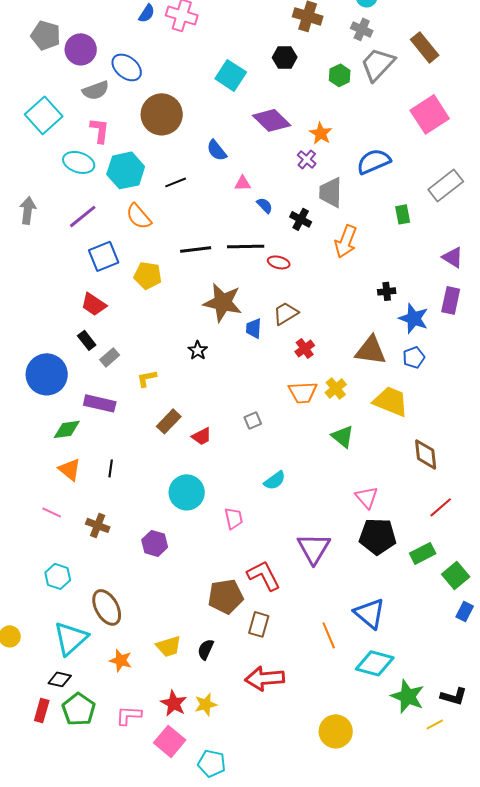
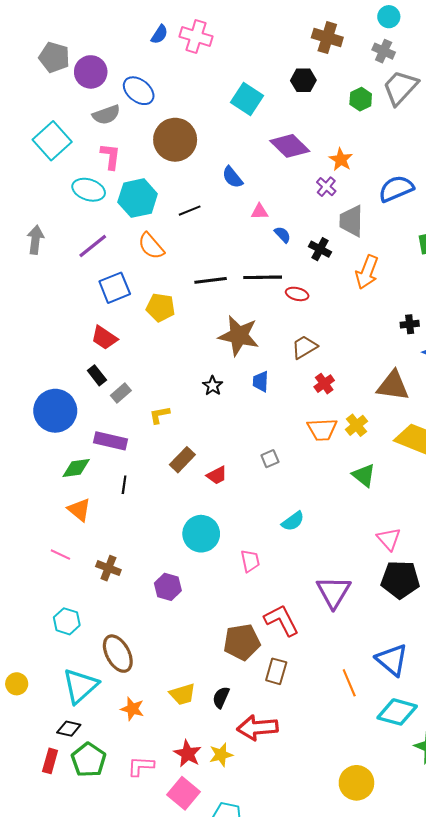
blue trapezoid: (254, 328) -> (261, 382), moved
black line: (111, 468) -> (124, 485), moved
red arrow: (265, 678) -> (257, 728), moved

